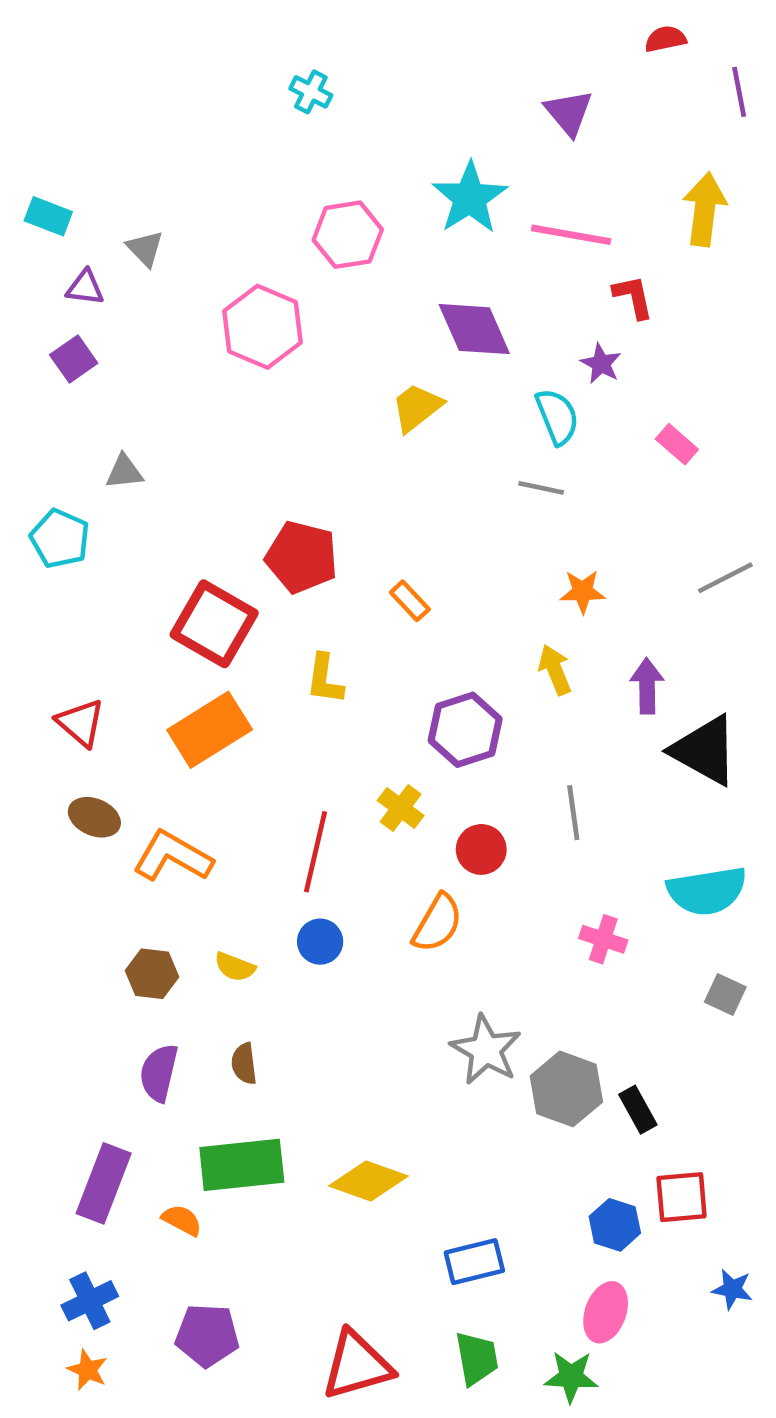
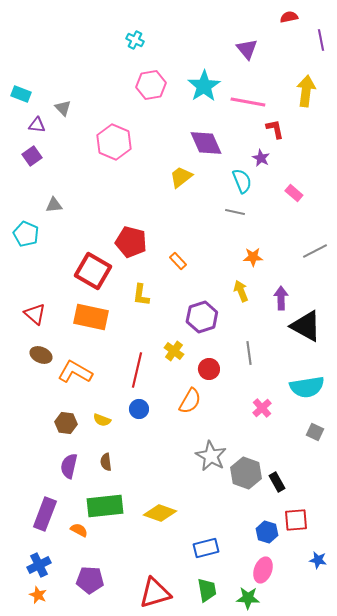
pink hexagon: (348, 235) -> (151, 85), moved
orange rectangle: (210, 730) -> (91, 317), turned 44
pink cross: (603, 939) -> (262, 408), turned 30

